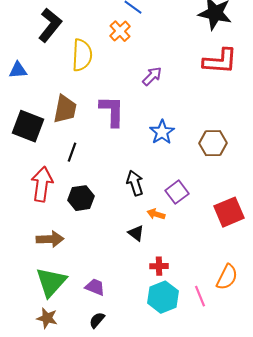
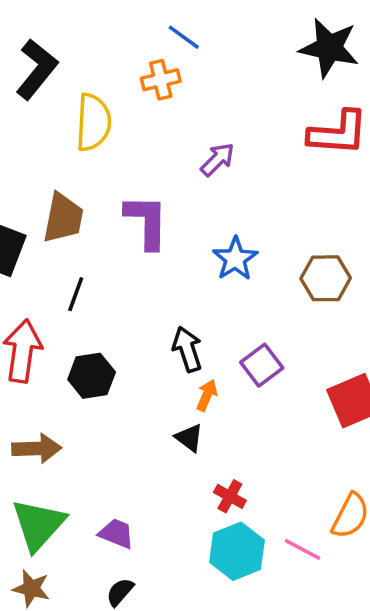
orange cross: (120, 31) -> (161, 80), turned 30
orange arrow: (156, 214) -> (207, 395), moved, turned 96
red cross: (159, 266) -> (230, 496), turned 30
pink line: (200, 296) -> (303, 549), turned -40

